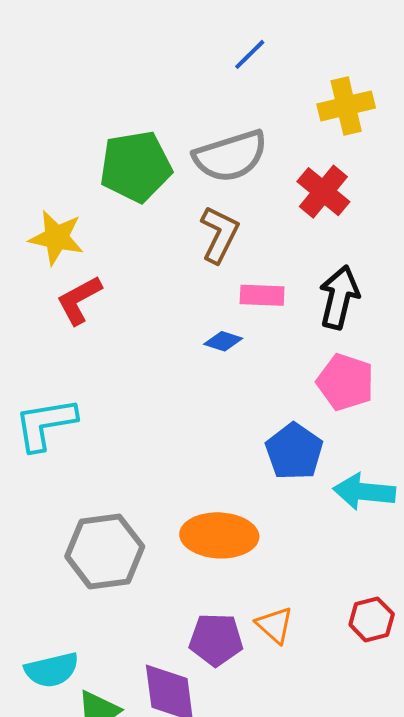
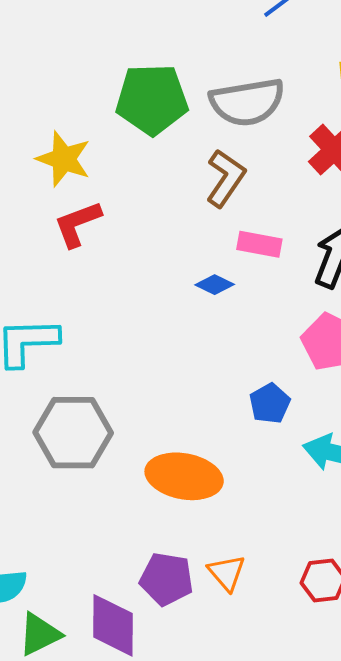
blue pentagon: (294, 451) -> (270, 403), size x0.7
gray hexagon: (105, 551) -> (73, 433), moved

